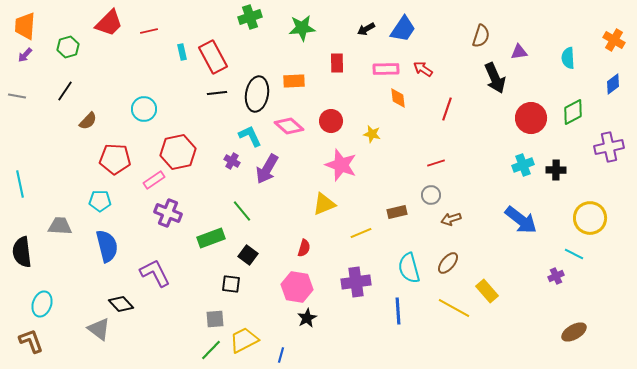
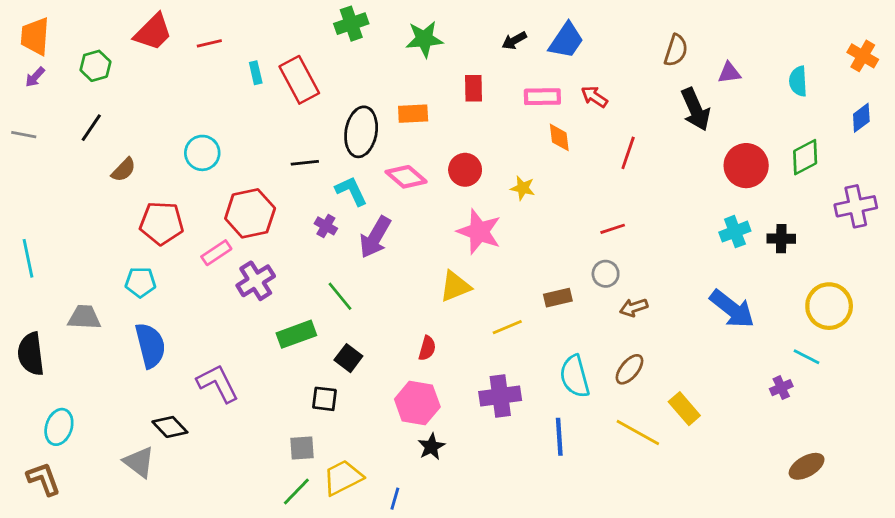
black line: (217, 93) -> (305, 163), moved
purple cross: (168, 213) -> (256, 281), moved, turned 36

